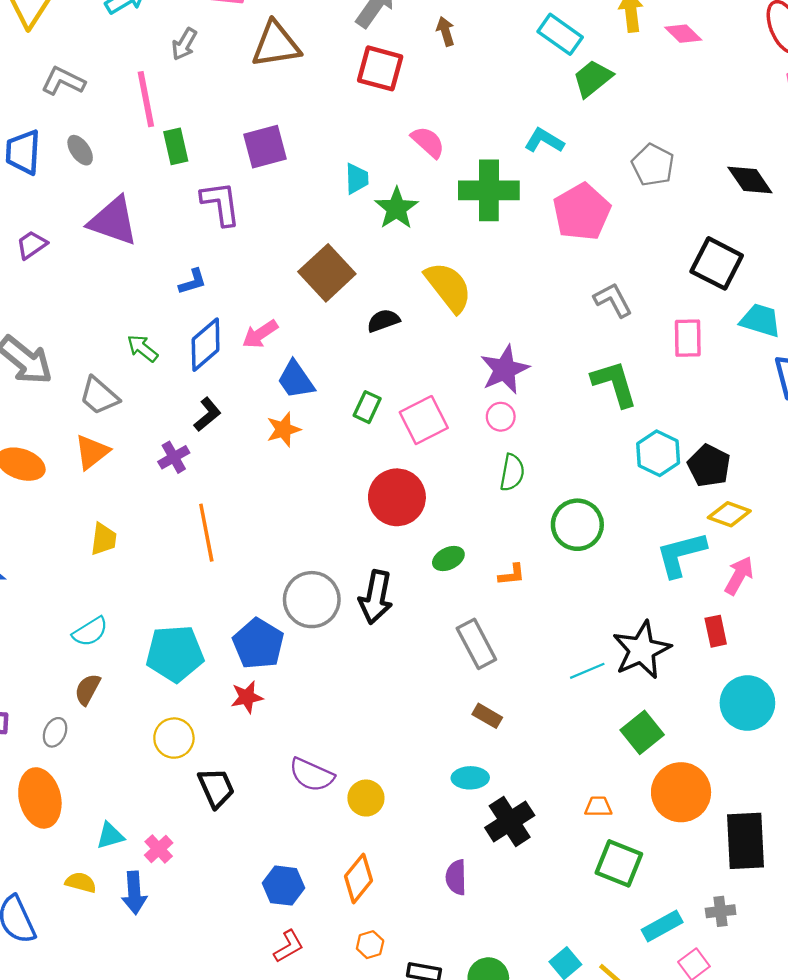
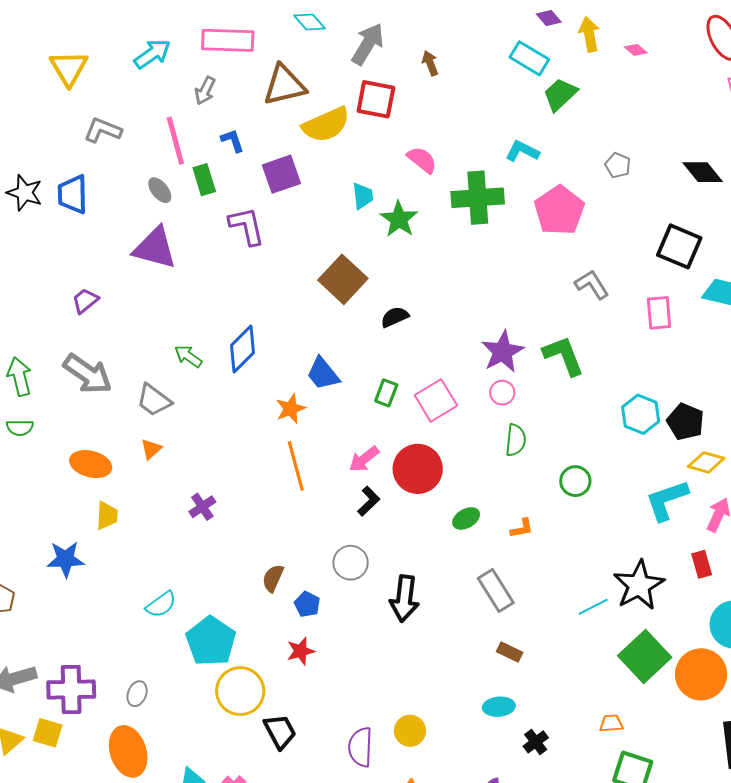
pink diamond: (683, 34) -> (636, 50), size x0.7
gray ellipse: (80, 150) -> (160, 190), moved
gray pentagon: (653, 165) -> (618, 165), size x0.7
purple trapezoid: (32, 245) -> (85, 301), moved
blue L-shape: (193, 282) -> (232, 141), moved, turned -88
yellow semicircle: (448, 287) -> (326, 125), moved, turned 108
pink arrow: (260, 334) -> (364, 459), moved
green L-shape: (614, 384) -> (564, 356), moved
black L-shape: (207, 414) -> (369, 501), moved
orange star: (284, 429) -> (291, 409), moved
orange triangle: (92, 452) -> (151, 449), size x0.7
purple cross: (174, 457) -> (202, 507), moved
green circle: (577, 525) -> (575, 481), size x0.7
orange line: (206, 533) -> (296, 466), moved
yellow trapezoid: (104, 539) -> (107, 516), moved
black arrow: (376, 597) -> (404, 599), moved
gray circle: (312, 600) -> (351, 563), size x0.7
blue pentagon: (258, 644) -> (307, 604), size x0.6
cyan pentagon: (175, 653) -> (211, 641), moved, turned -30
brown semicircle: (87, 689) -> (273, 578), moved
green square: (642, 732) -> (645, 656), size x1.4
yellow circle: (174, 738) -> (240, 691), size x1.4
purple semicircle: (312, 775) -> (360, 747), moved, turned 72
orange circle: (681, 792) -> (701, 674), moved
black cross: (510, 821) -> (536, 742), size x0.6

